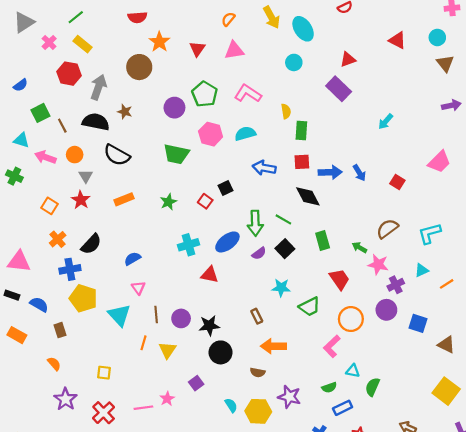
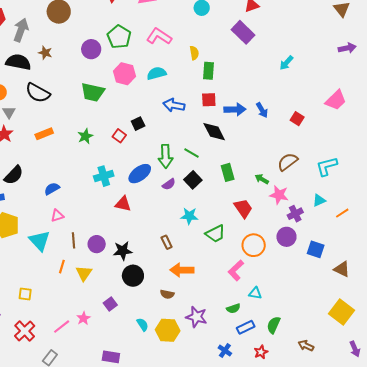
pink triangle: (138, 288) -> (57, 216), turned 48
green semicircle: (372, 387) -> (274, 325), moved
pink line: (143, 408) -> (62, 327), turned -30

